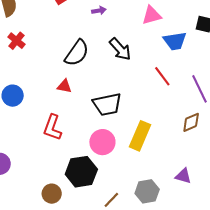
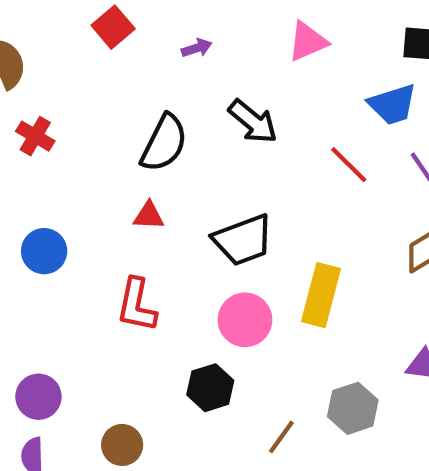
blue trapezoid: (175, 41) -> (393, 104), moved
black hexagon: (81, 172) -> (210, 388), size x0.7
brown circle: (52, 194) -> (122, 445), moved

